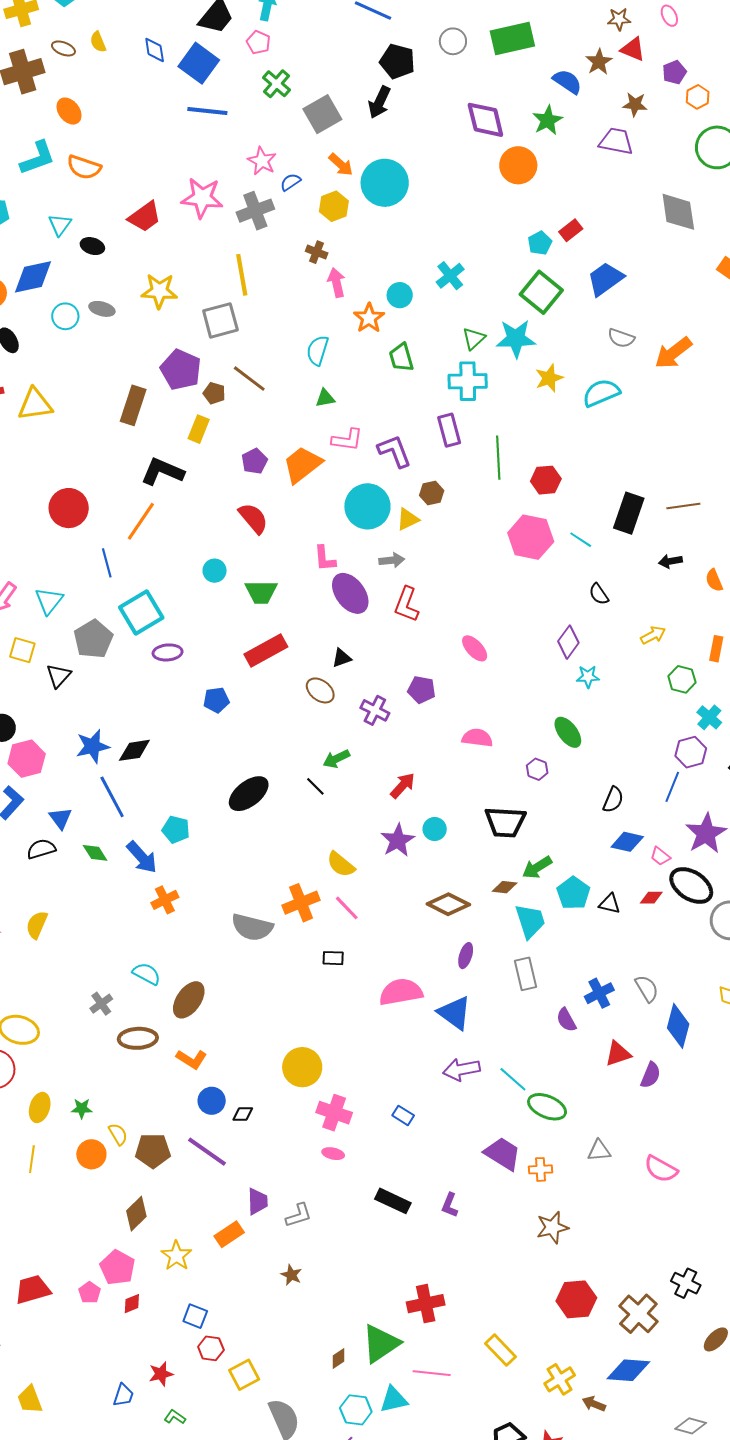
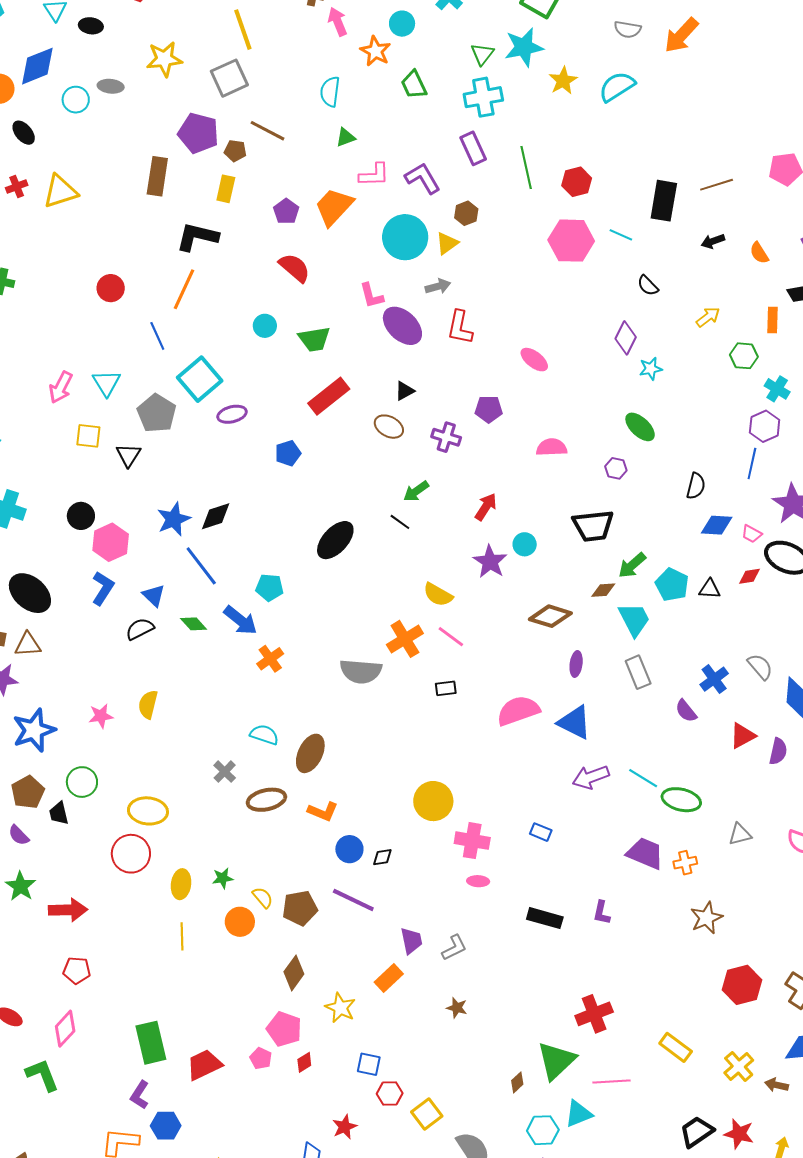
red circle: (69, 508) -> (111, 288), size x0.7

